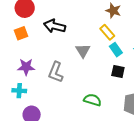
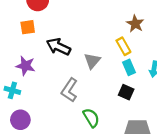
black arrow: (54, 26) -> (58, 47), moved
gray L-shape: (56, 72) -> (69, 90), moved
green semicircle: (92, 100) -> (91, 118), turned 30

